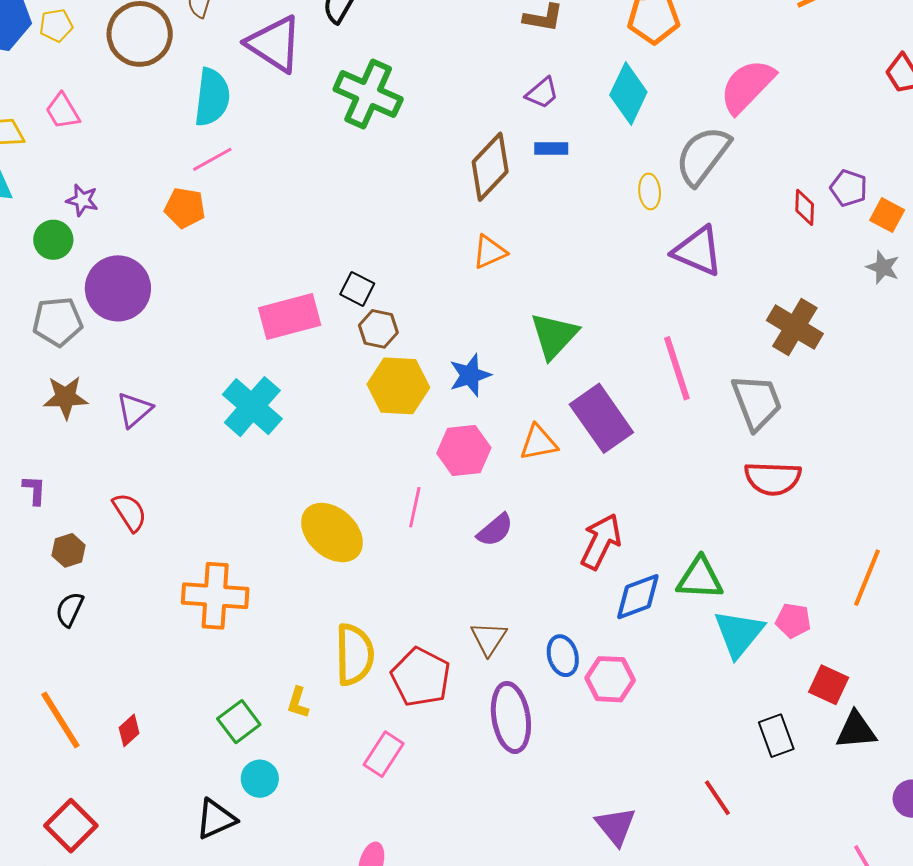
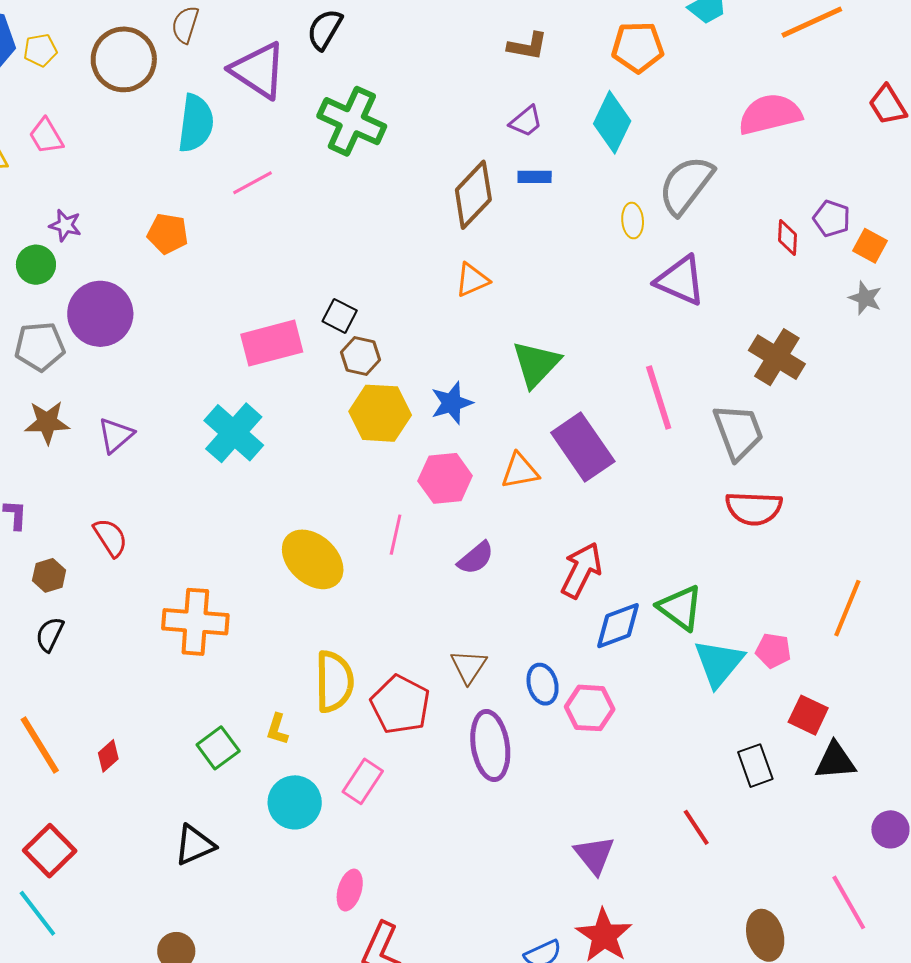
pink semicircle: (747, 86) -> (770, 114), moved, turned 32
pink line: (212, 159) -> (252, 183), moved
green triangle: (700, 578) -> (680, 608), turned 33
cyan circle: (260, 779) -> (295, 802), moved, size x1.4

